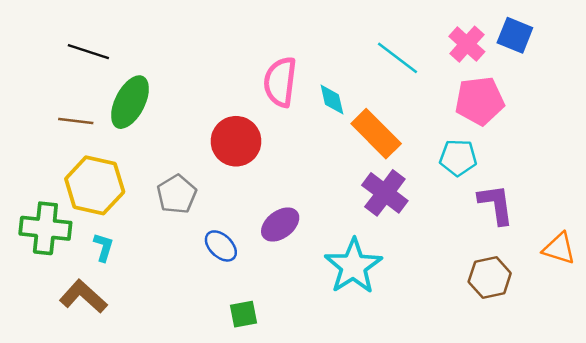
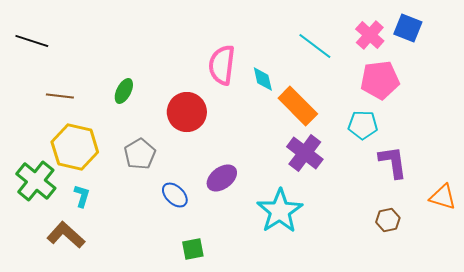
black line: (88, 52) -> (32, 41), moved
green ellipse: (130, 102) -> (124, 91), moved, size x0.6
green cross: (45, 228) -> (36, 181), turned 33
brown hexagon: (490, 278) -> (388, 220), size x0.7

